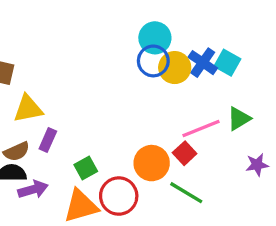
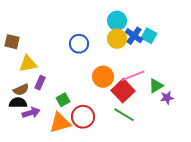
cyan circle: (155, 38) -> (117, 21), moved
blue circle: (153, 61) -> (79, 44), moved
green triangle: (239, 119) -> (156, 86), moved
red square: (185, 153) -> (123, 91), size x1.6
orange circle: (152, 163) -> (103, 77), moved

